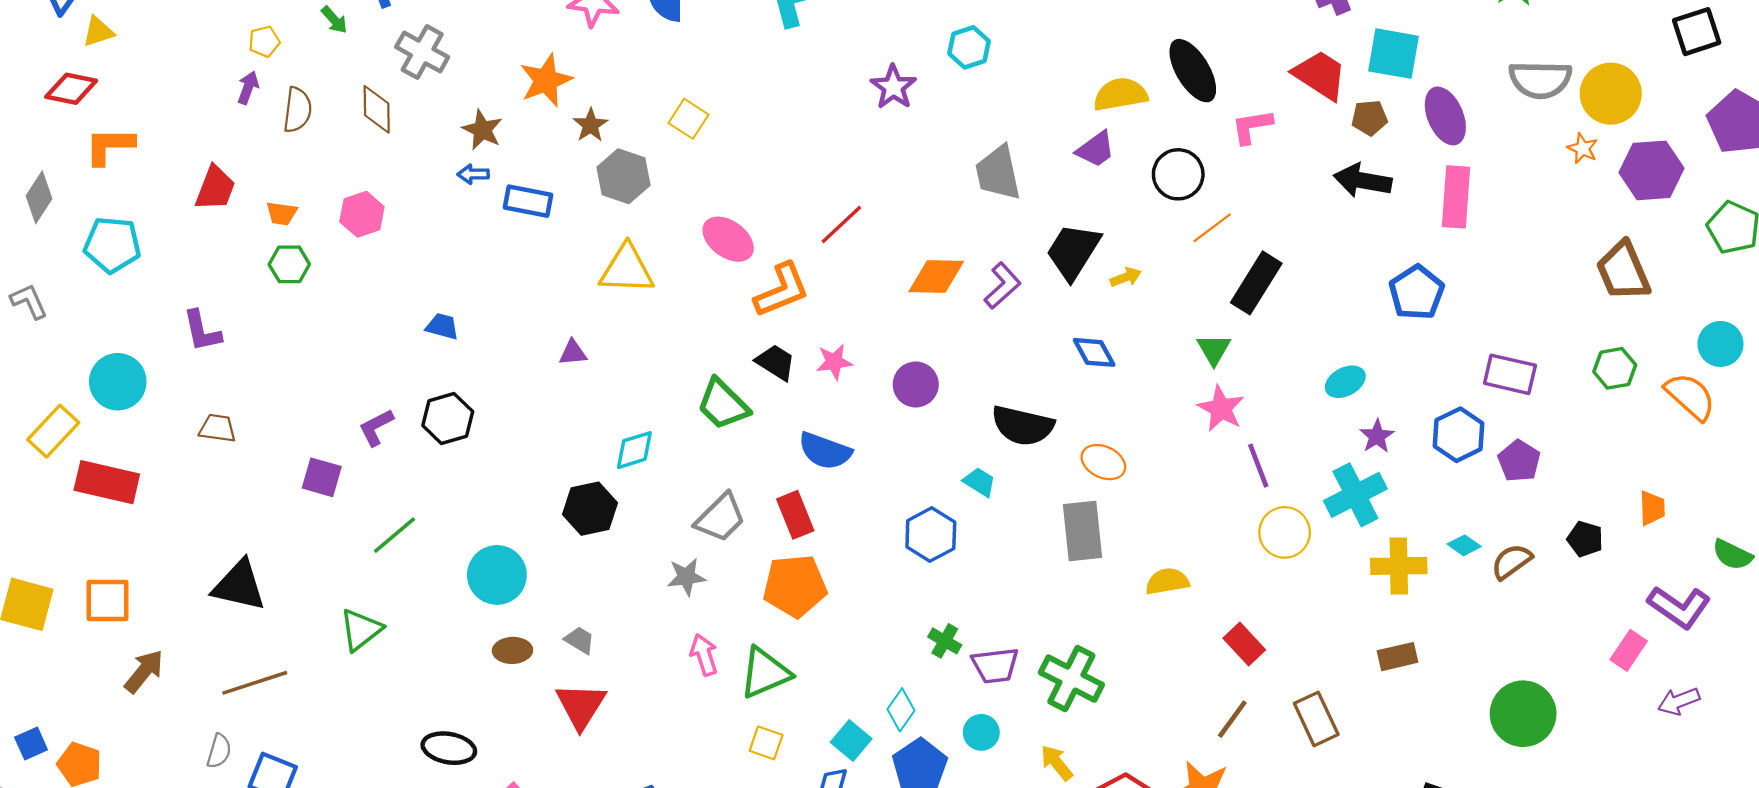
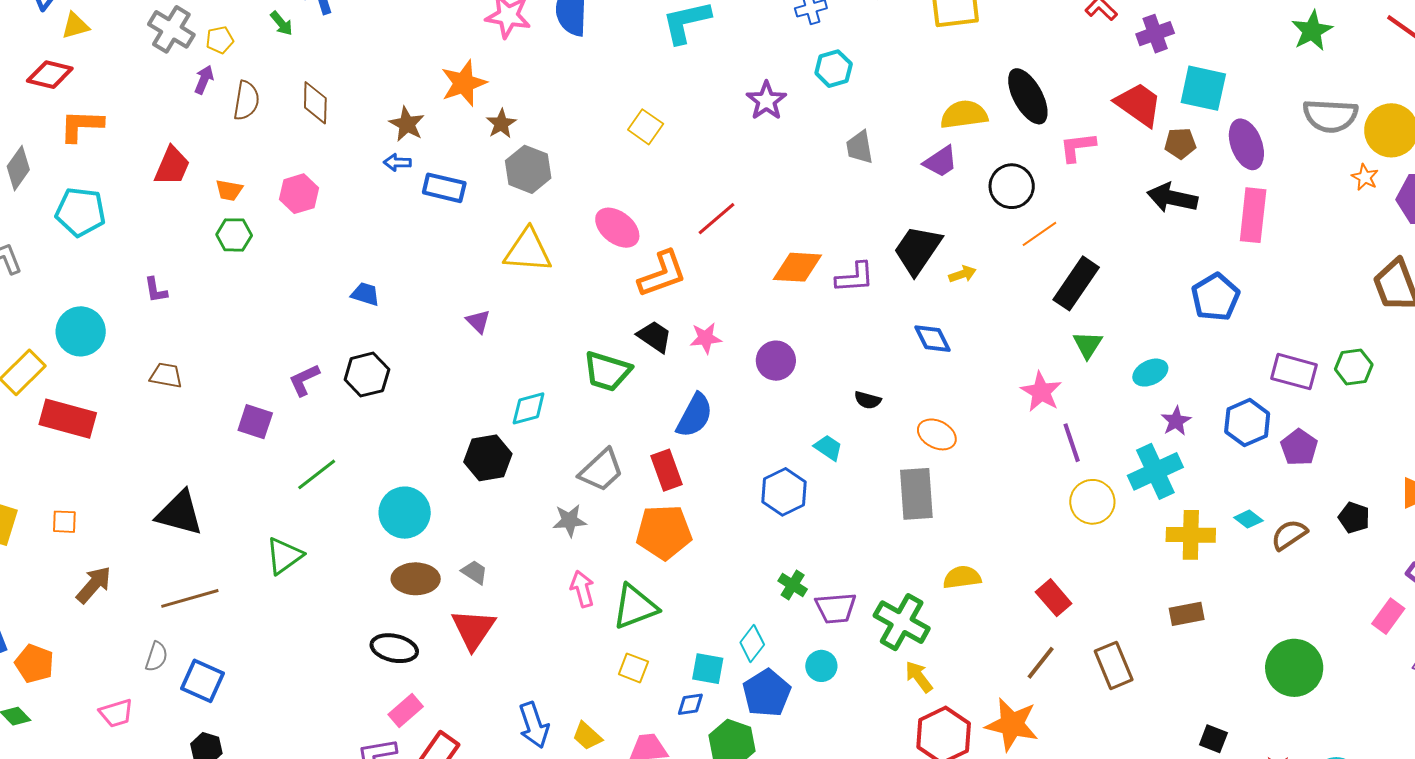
gray cross: (422, 52) -> (171, 29), moved
yellow square: (688, 119) -> (646, 127), moved
gray trapezoid: (998, 173) -> (860, 147), moved, size x0.7
purple L-shape: (1002, 286) -> (855, 277), turned 36
purple L-shape: (202, 331) -> (156, 290), size x0.7
green triangle: (1214, 350) -> (1088, 345), moved
purple triangle: (573, 353) -> (478, 321), turned 48
green hexagon: (1615, 368) -> (1354, 367), moved
green trapezoid: (723, 404) -> (607, 371), turned -30
black semicircle: (1023, 426) -> (868, 400), size x0.5
blue semicircle: (825, 451) -> (695, 415), turned -84
yellow semicircle: (1167, 581) -> (962, 577), moved
orange square: (107, 600) -> (64, 522), size x0.6
brown ellipse: (512, 650) -> (416, 579), size x1.4
cyan square: (851, 740) -> (708, 669), turned -32
black ellipse: (449, 748) -> (394, 648), moved
yellow arrow: (1057, 763) -> (919, 677), moved

